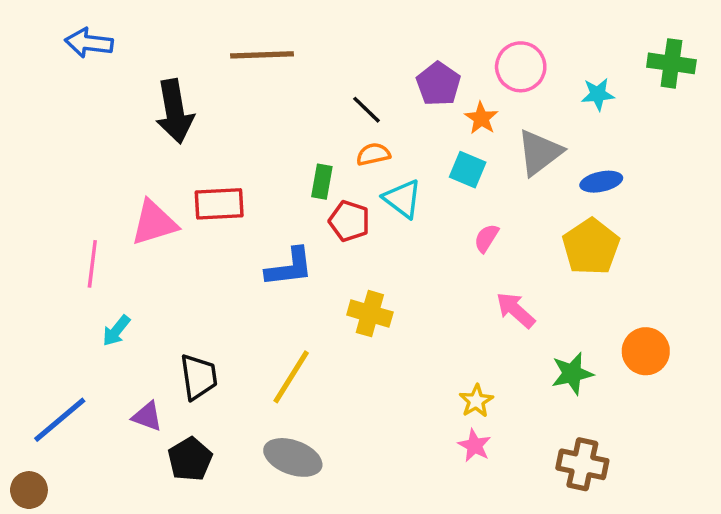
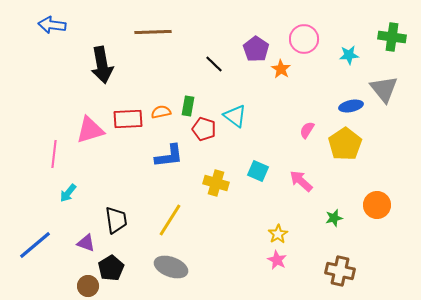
gray triangle: (540, 152) -> (384, 89), moved, turned -32
orange semicircle: (373, 154) -> (161, 112), moved
cyan square: (468, 170) -> (258, 171), moved
pink semicircle: (486, 238) -> (307, 130), moved
green star: (572, 374) -> (334, 218), size x0.7
brown circle: (29, 490) -> (88, 286), moved

